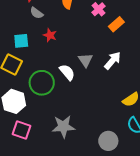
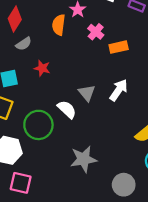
gray semicircle: (37, 13) -> (24, 44), turned -64
orange rectangle: (116, 24) -> (119, 47), turned 35
gray star: (63, 127) -> (84, 159), moved

